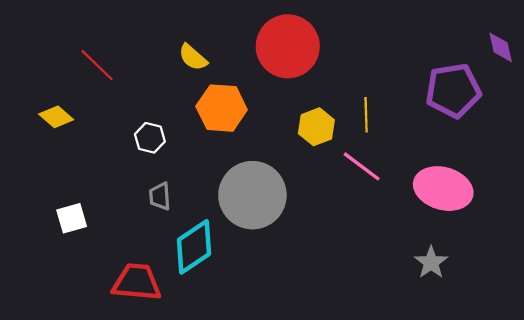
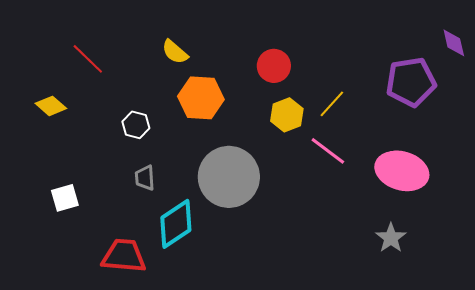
red circle: (288, 46) -> (274, 66), moved, size x0.6
yellow line: (366, 115) -> (332, 104), turned 44

